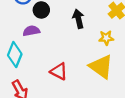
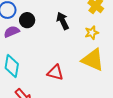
purple semicircle: (31, 31) -> (12, 32), moved

